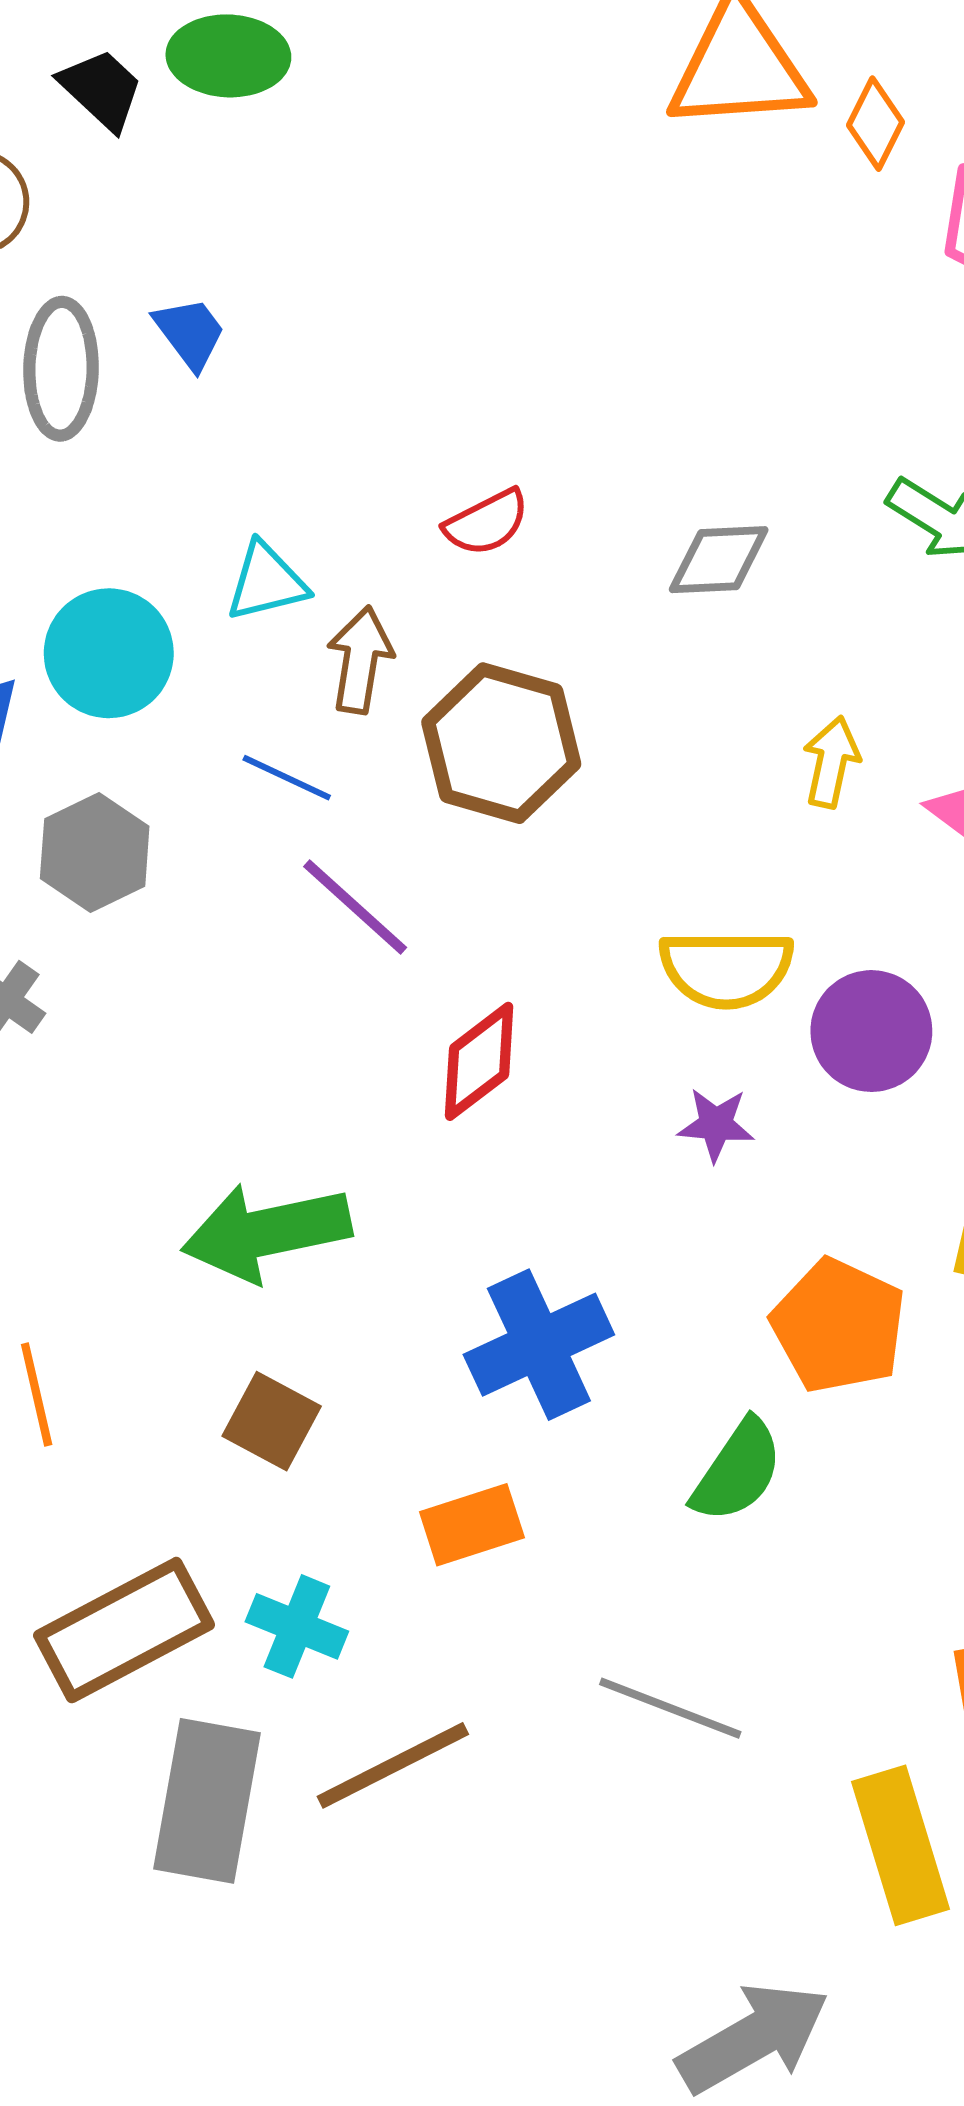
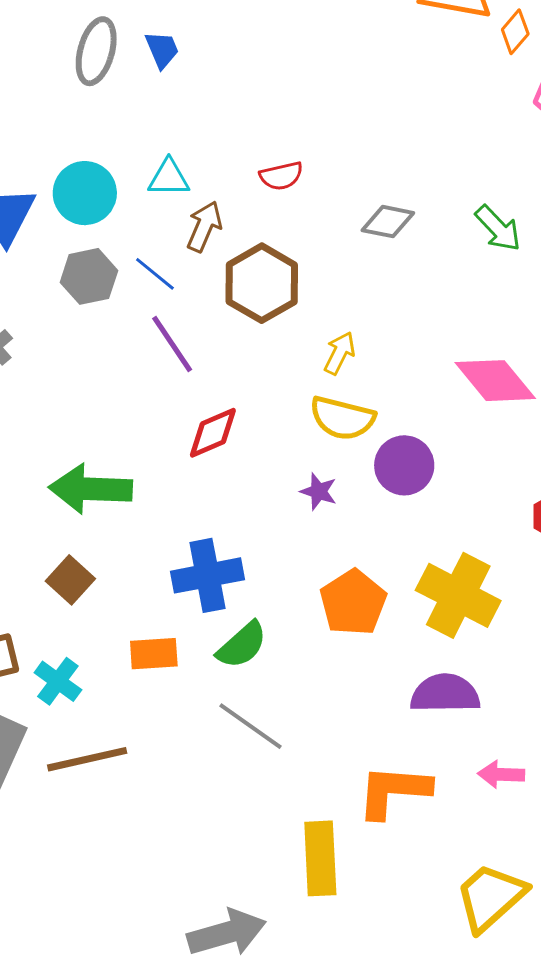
yellow arrow: (831, 762) -> (340, 353), moved
gray hexagon: (95, 852) -> (89, 276), moved
green semicircle: (737, 1471) -> (242, 645), moved
gray line: (670, 1708) -> (250, 726), moved

